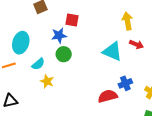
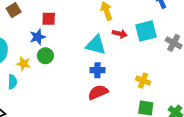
cyan semicircle: (38, 64) -> (12, 82), moved, turned -40
yellow star: (47, 81) -> (23, 64), moved
blue cross: (125, 83) -> (97, 70), moved, turned 32

